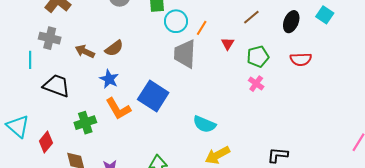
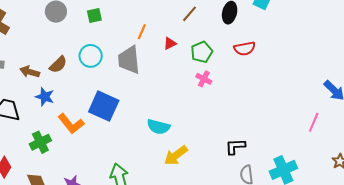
cyan circle: (176, 21) -> (91, 56), moved
red triangle: (228, 44) -> (170, 44), turned 40
blue star: (109, 79) -> (45, 97), moved

